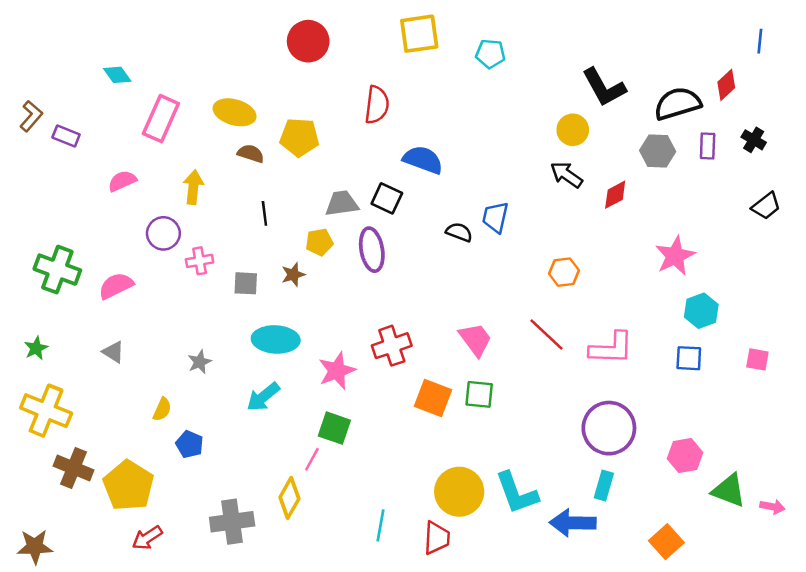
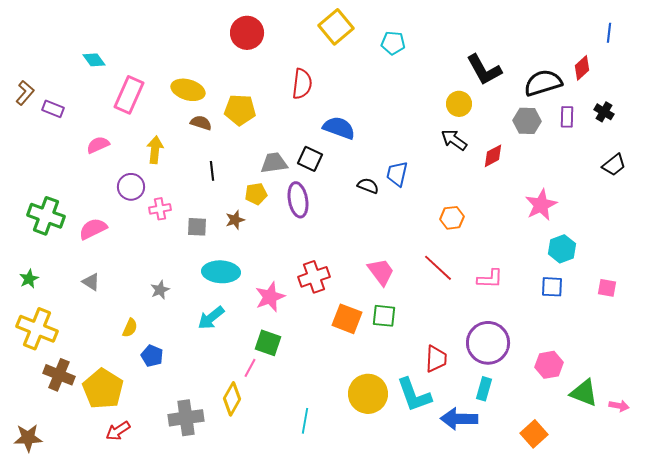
yellow square: (419, 34) -> (336, 27), turned -32
pink L-shape: (611, 348) -> (490, 279), size x0.7
red trapezoid: (437, 538) -> (436, 359), moved

